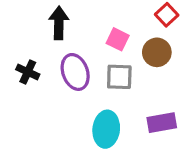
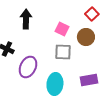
purple ellipse: (75, 72) -> (28, 67), moved, turned 45

